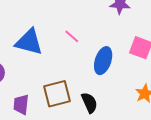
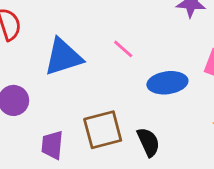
blue triangle: (29, 42) -> (63, 57), turned -32
blue ellipse: (103, 61) -> (167, 83), turned 64

